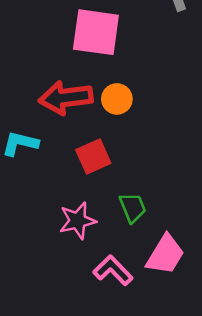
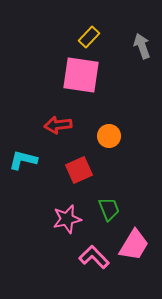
red arrow: (66, 98) -> (58, 125), size x0.7
orange circle: (117, 99) -> (109, 136), moved

